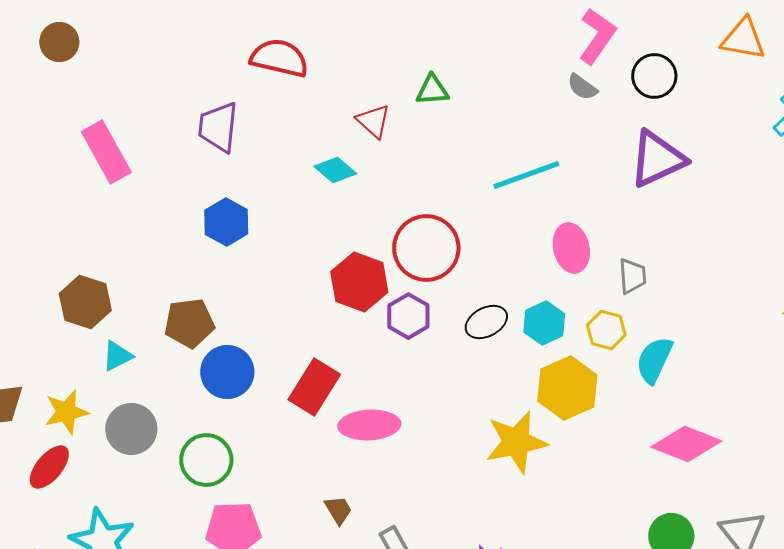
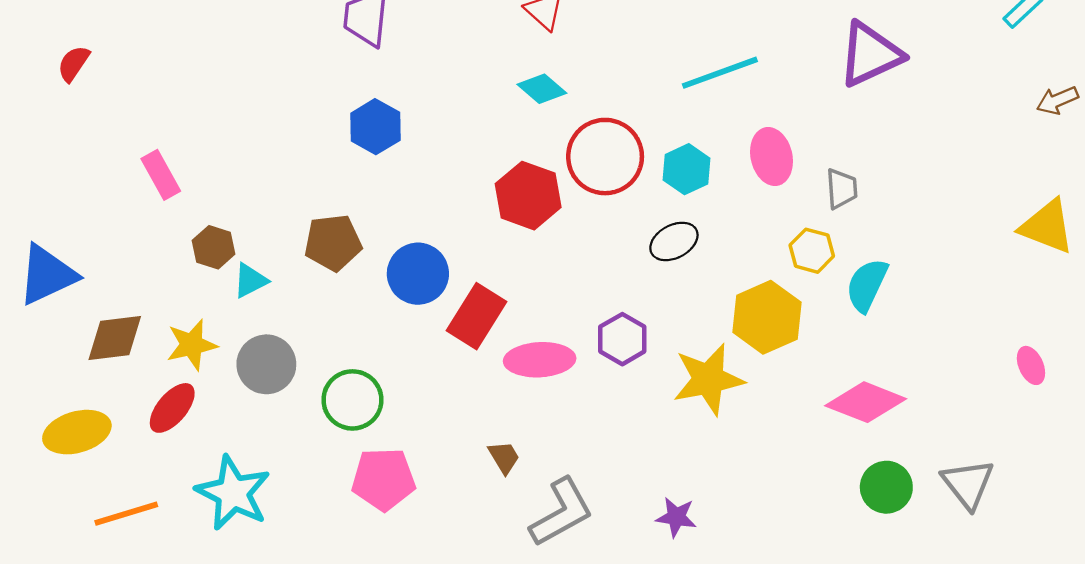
pink rectangle: (106, 152) -> (161, 175), moved, size x0.7
cyan diamond: (335, 170) -> (542, 89), moved
brown hexagon: (85, 302) -> (214, 247), moved, size x0.7
purple hexagon: (408, 316) -> (622, 339), moved
cyan hexagon: (544, 323) -> (687, 169), moved
blue circle: (227, 372) -> (418, 274), moved
pink diamond: (686, 444) -> (866, 402), moved

